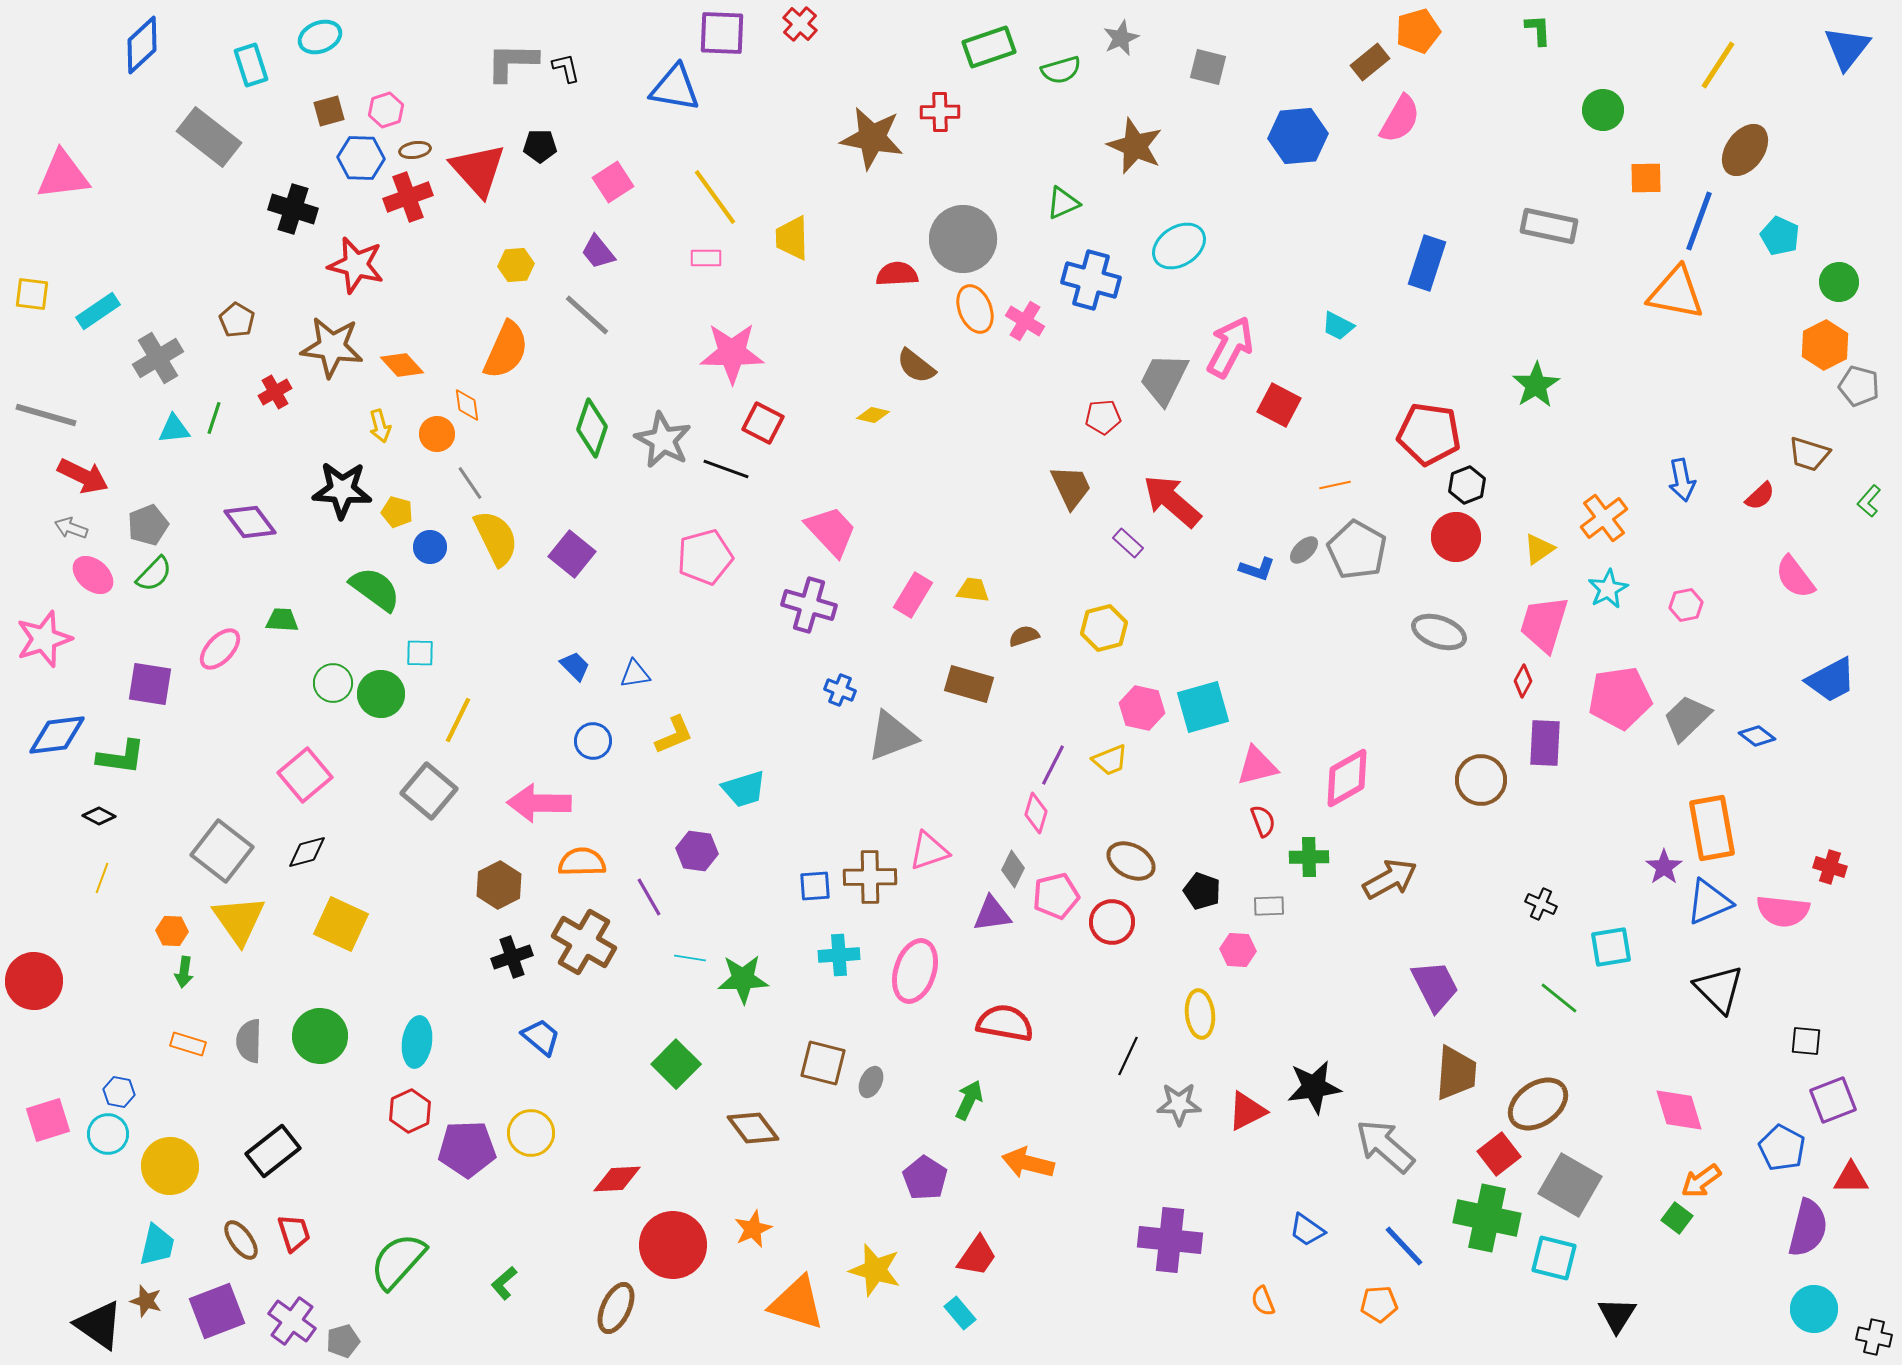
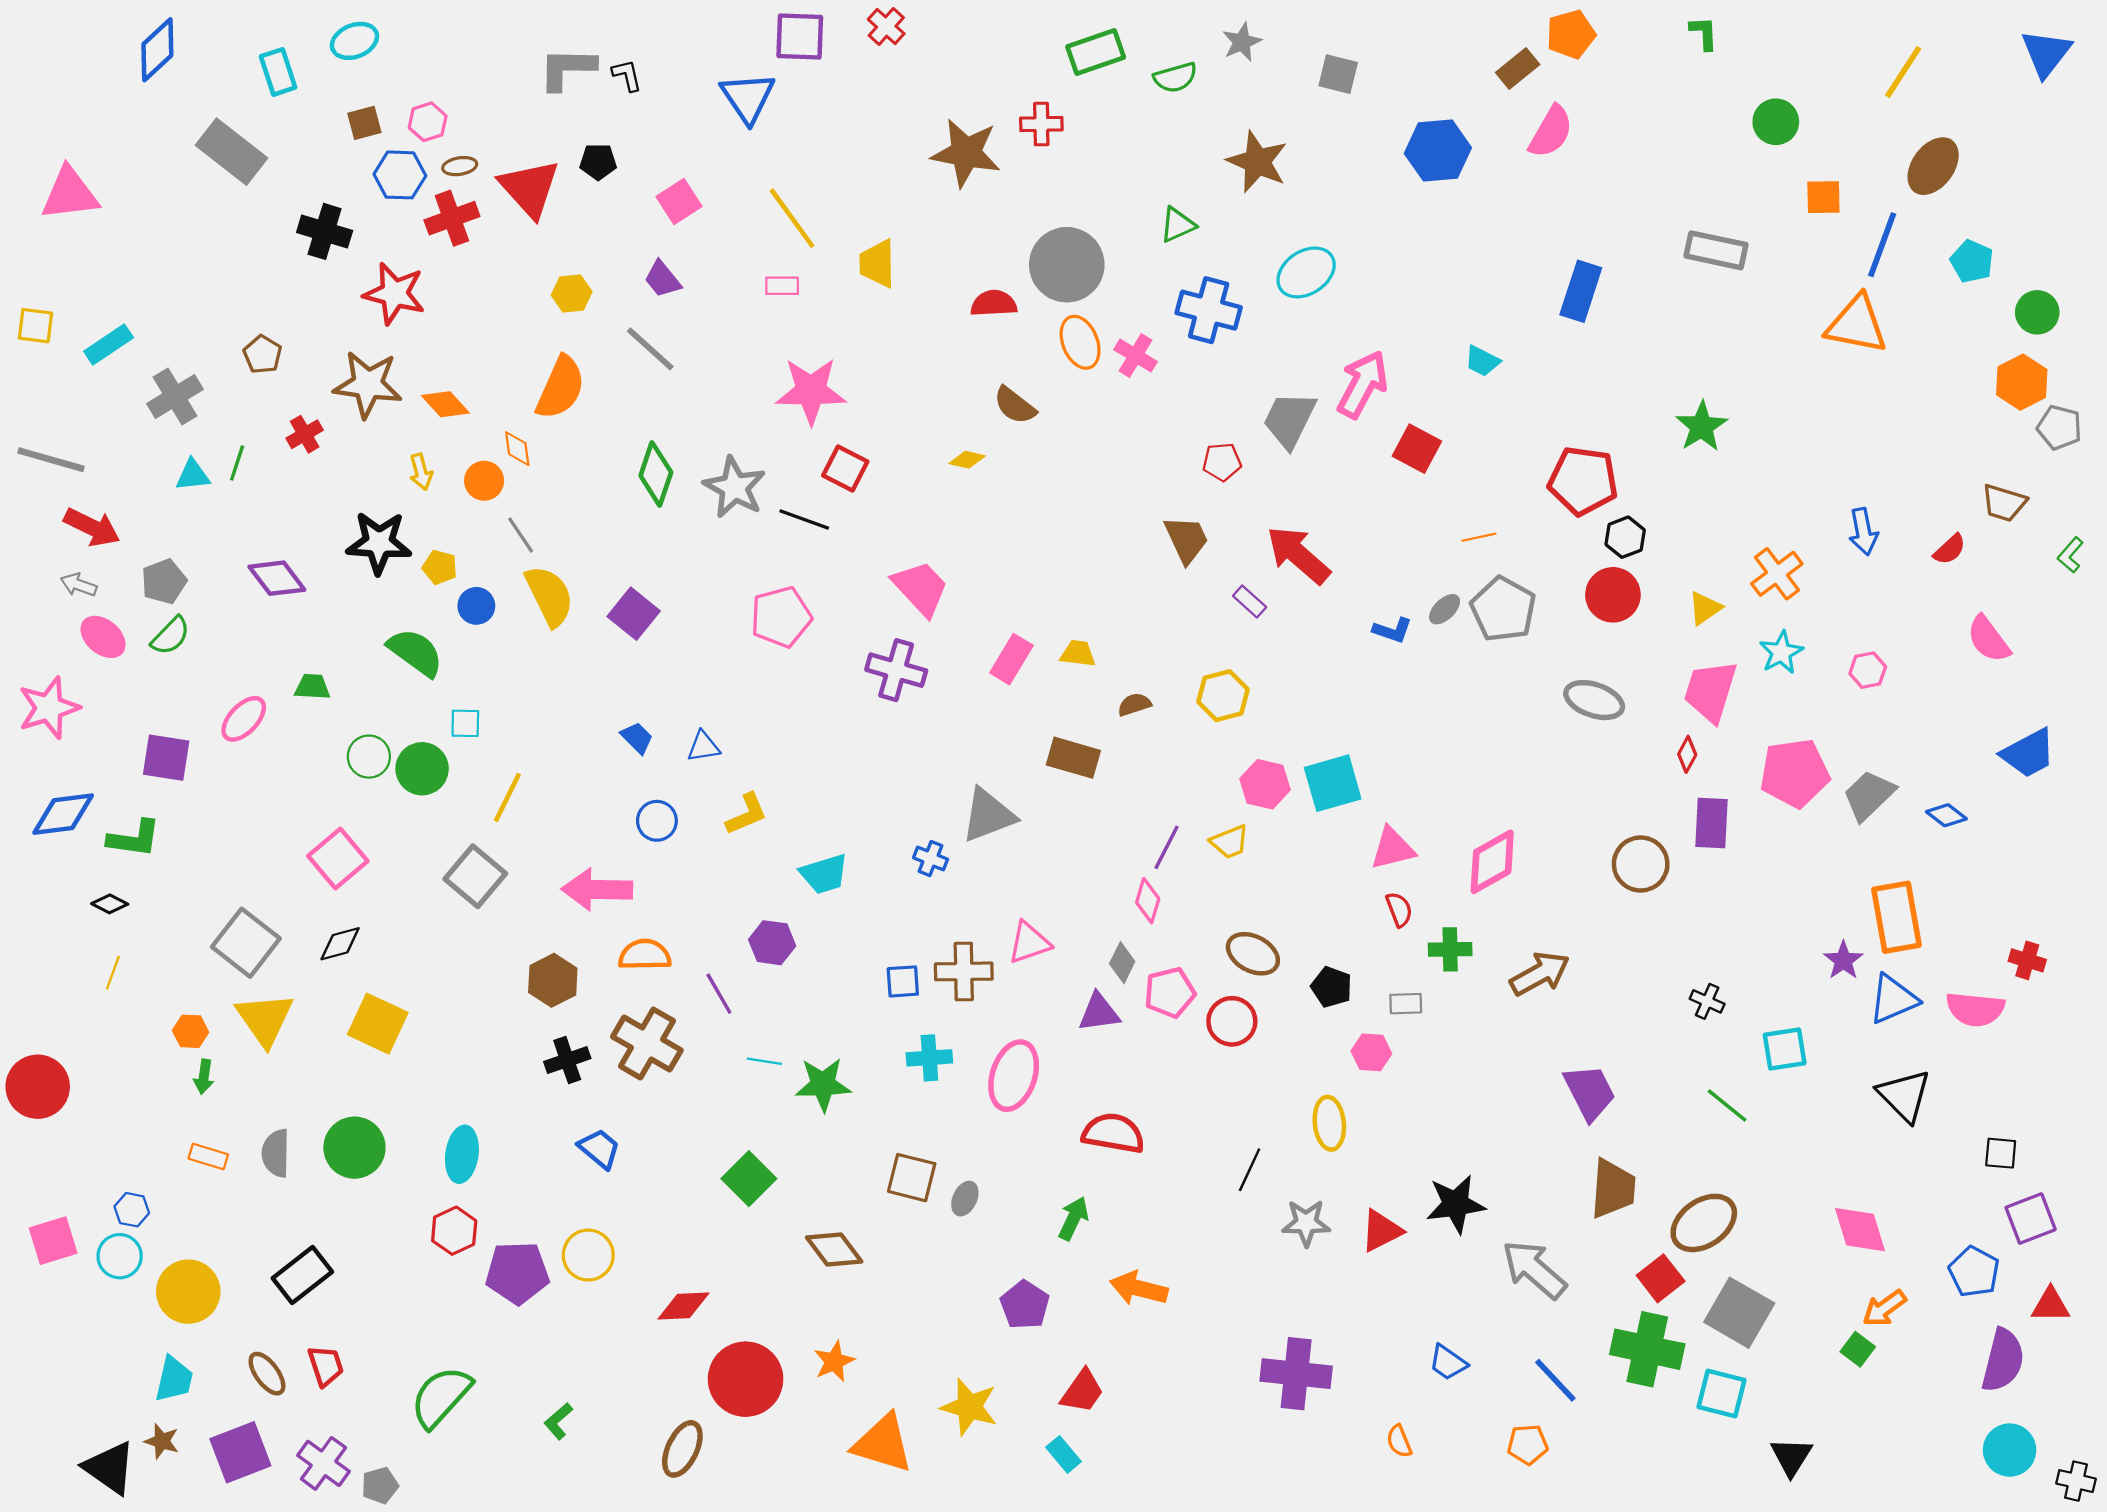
blue triangle: (675, 88) -> (748, 97), turned 46
blue cross: (840, 690) -> (931, 858), moved

